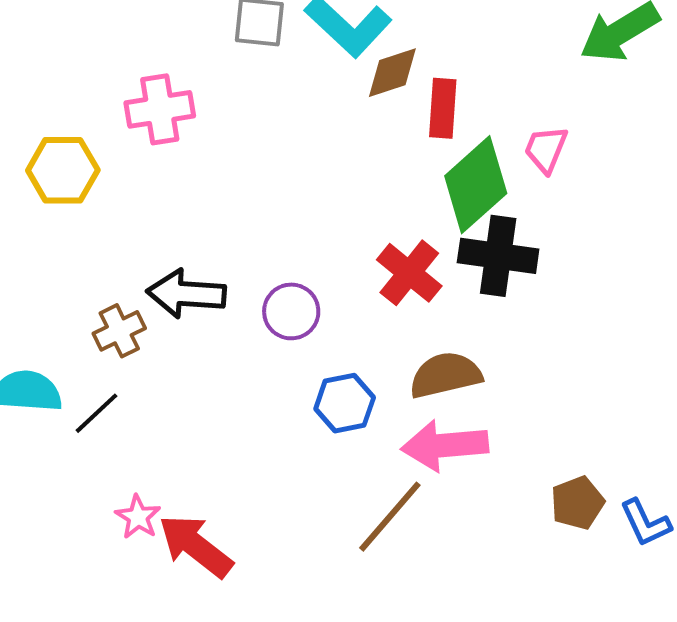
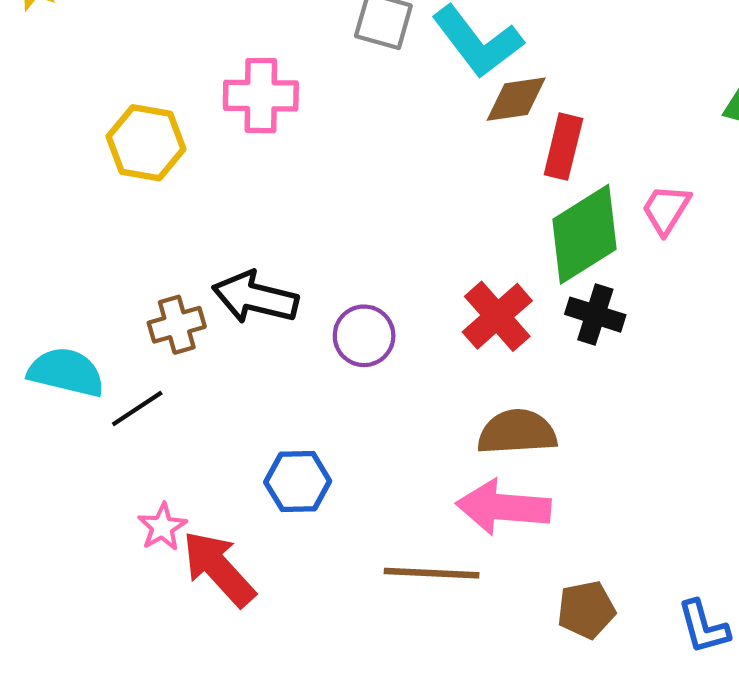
black cross: (498, 256) -> (595, 315), size x0.7
blue hexagon: (345, 403) -> (298, 482), moved
brown pentagon: (577, 503) -> (586, 610), moved
brown line: (390, 517) -> (432, 573), turned 42

